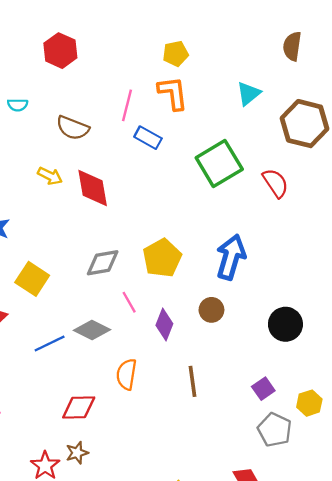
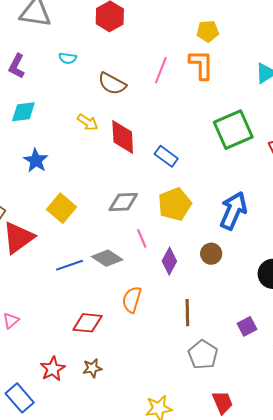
blue rectangle: (148, 138) -> (166, 156), moved
gray pentagon: (275, 430) -> (203, 355), moved
brown star: (77, 453) -> (92, 368), moved

